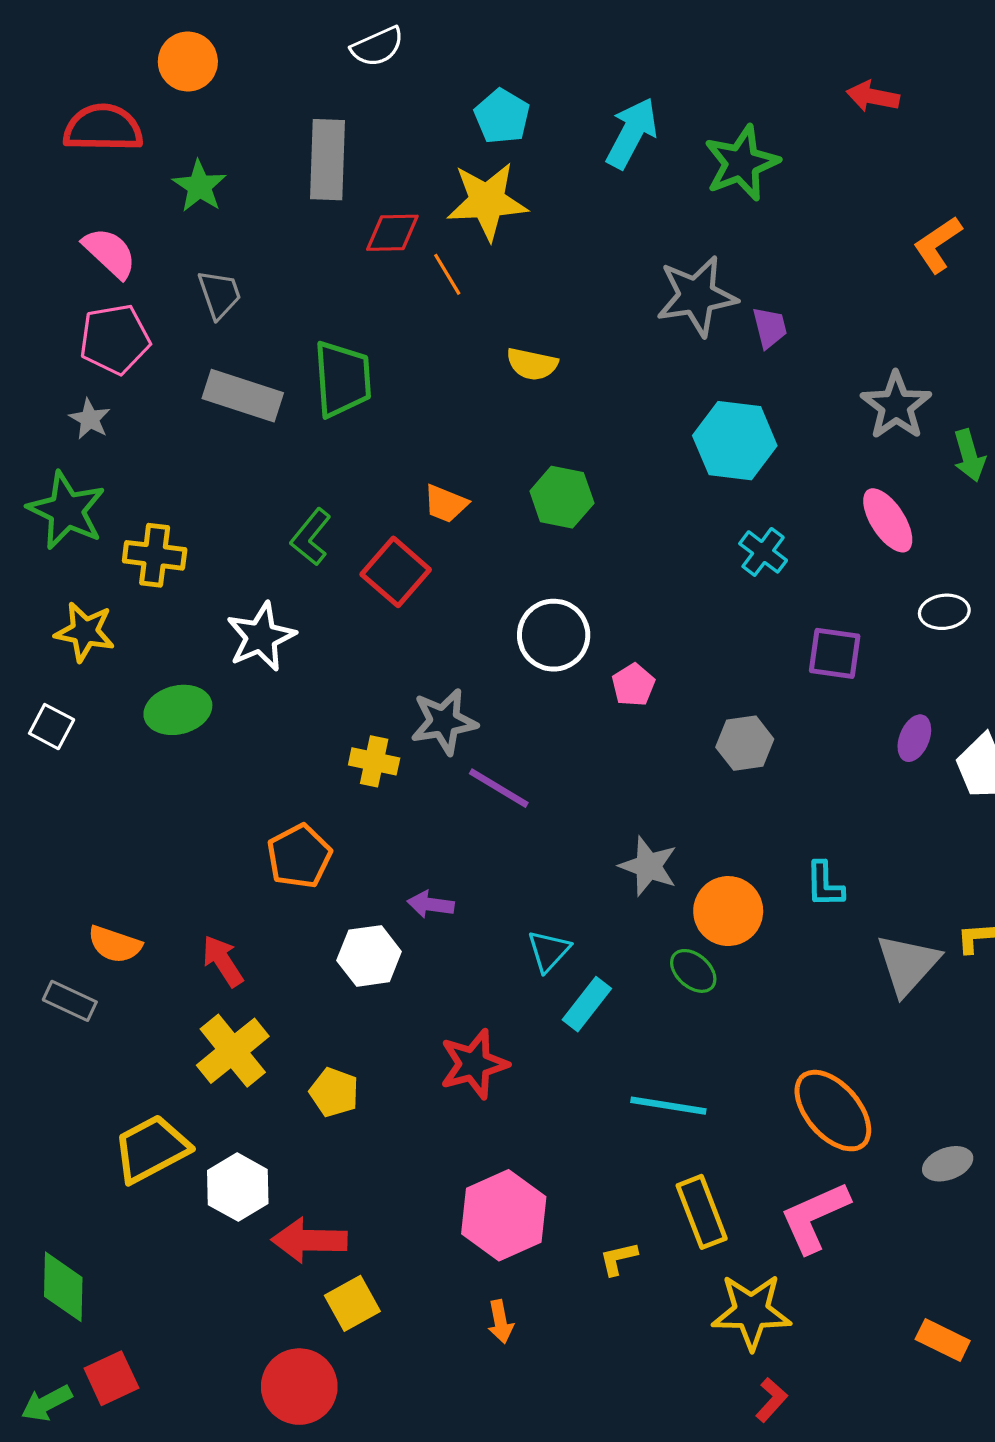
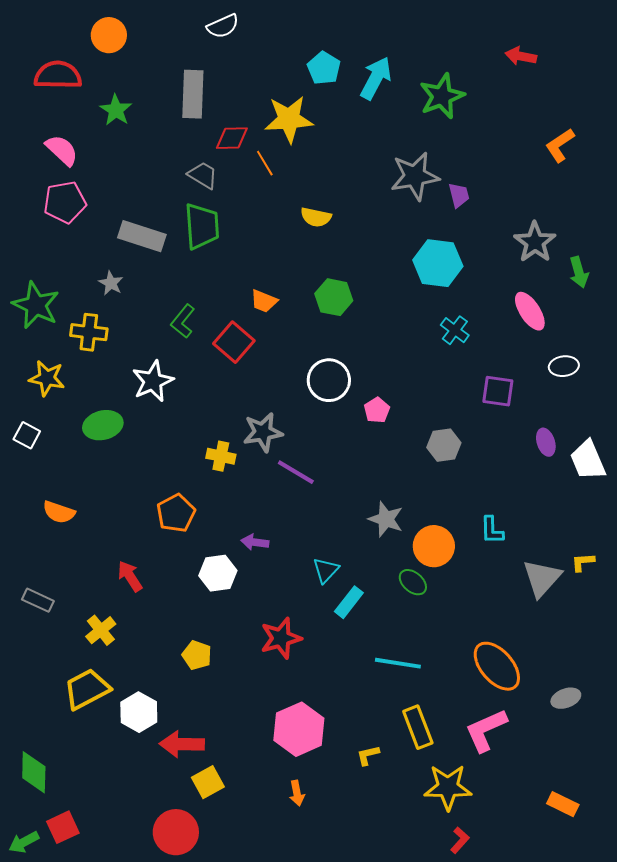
cyan pentagon: (502, 116) -> (324, 68), moved
gray trapezoid: (219, 294) -> (203, 175), moved, turned -40
gray star: (90, 419) -> (111, 283), moved
purple ellipse: (914, 738) -> (546, 442), turned -40
orange semicircle: (115, 944) -> (59, 512), moved
yellow cross: (233, 1051) -> (101, 630), moved, size x0.7

